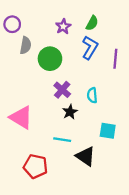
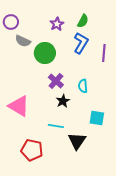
gray semicircle: (26, 45) -> (23, 41), turned 105
black triangle: (85, 156) -> (77, 141), turned 30

